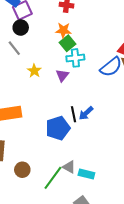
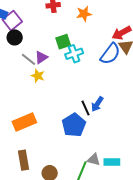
orange star: (63, 30) -> (84, 14), moved
green square: (67, 43) -> (63, 42), turned 35
gray line: (14, 48) -> (28, 59), moved
purple triangle: (62, 75) -> (41, 57), moved, turned 32

